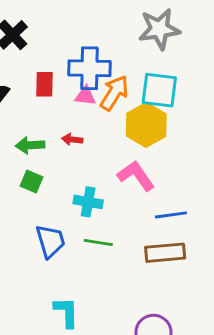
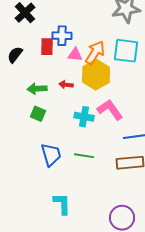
blue cross: (90, 68) -> (62, 36), moved, size x0.7
yellow hexagon: (146, 125) -> (96, 75), moved
cyan cross: (88, 202) -> (84, 117), moved

